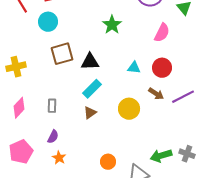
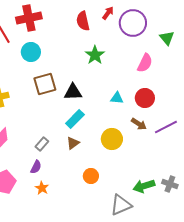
gray rectangle: (52, 106) -> (42, 144), moved, turned 40
orange circle: (108, 162) -> (91, 176), moved

